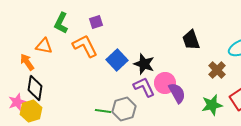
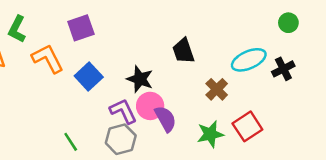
purple square: (96, 22) -> (81, 28), moved, size x1.5
black star: (144, 64) -> (140, 79), moved
gray hexagon: (124, 109) -> (121, 139), moved
green line: (103, 111) -> (71, 142), turned 49

